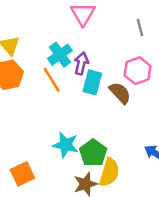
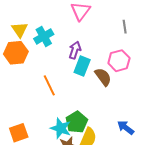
cyan cross: (60, 55) -> (44, 36), moved
orange line: (52, 80) -> (49, 85), moved
cyan star: (66, 145) -> (61, 128), moved

